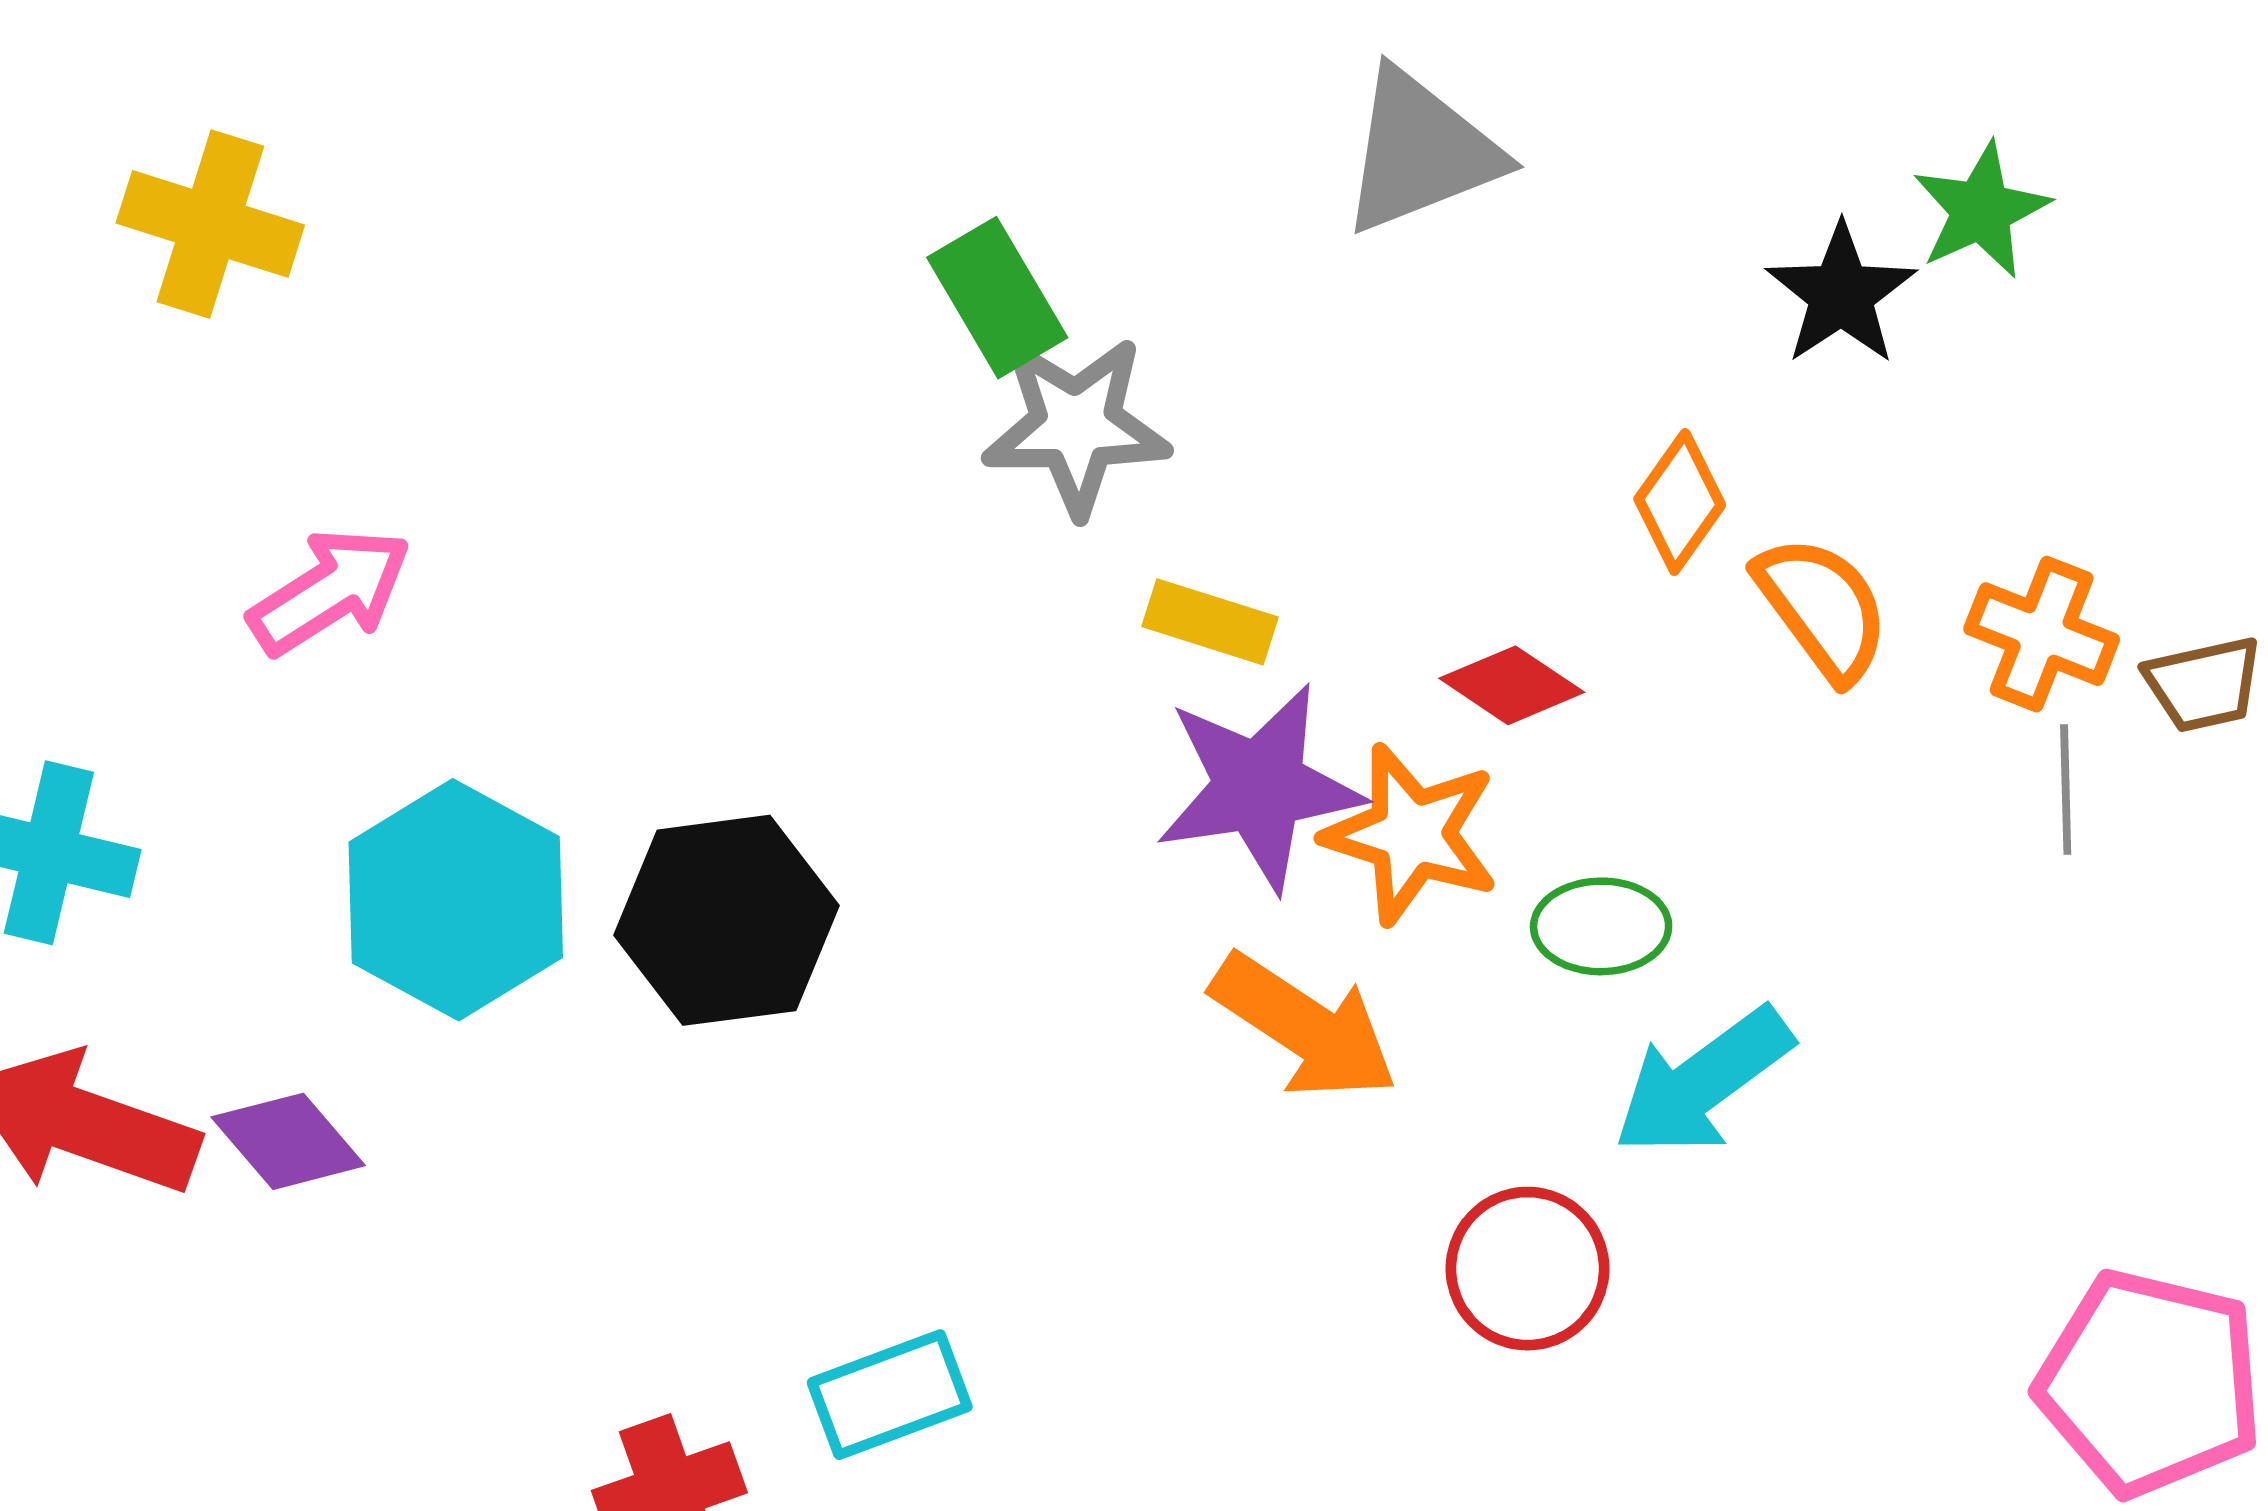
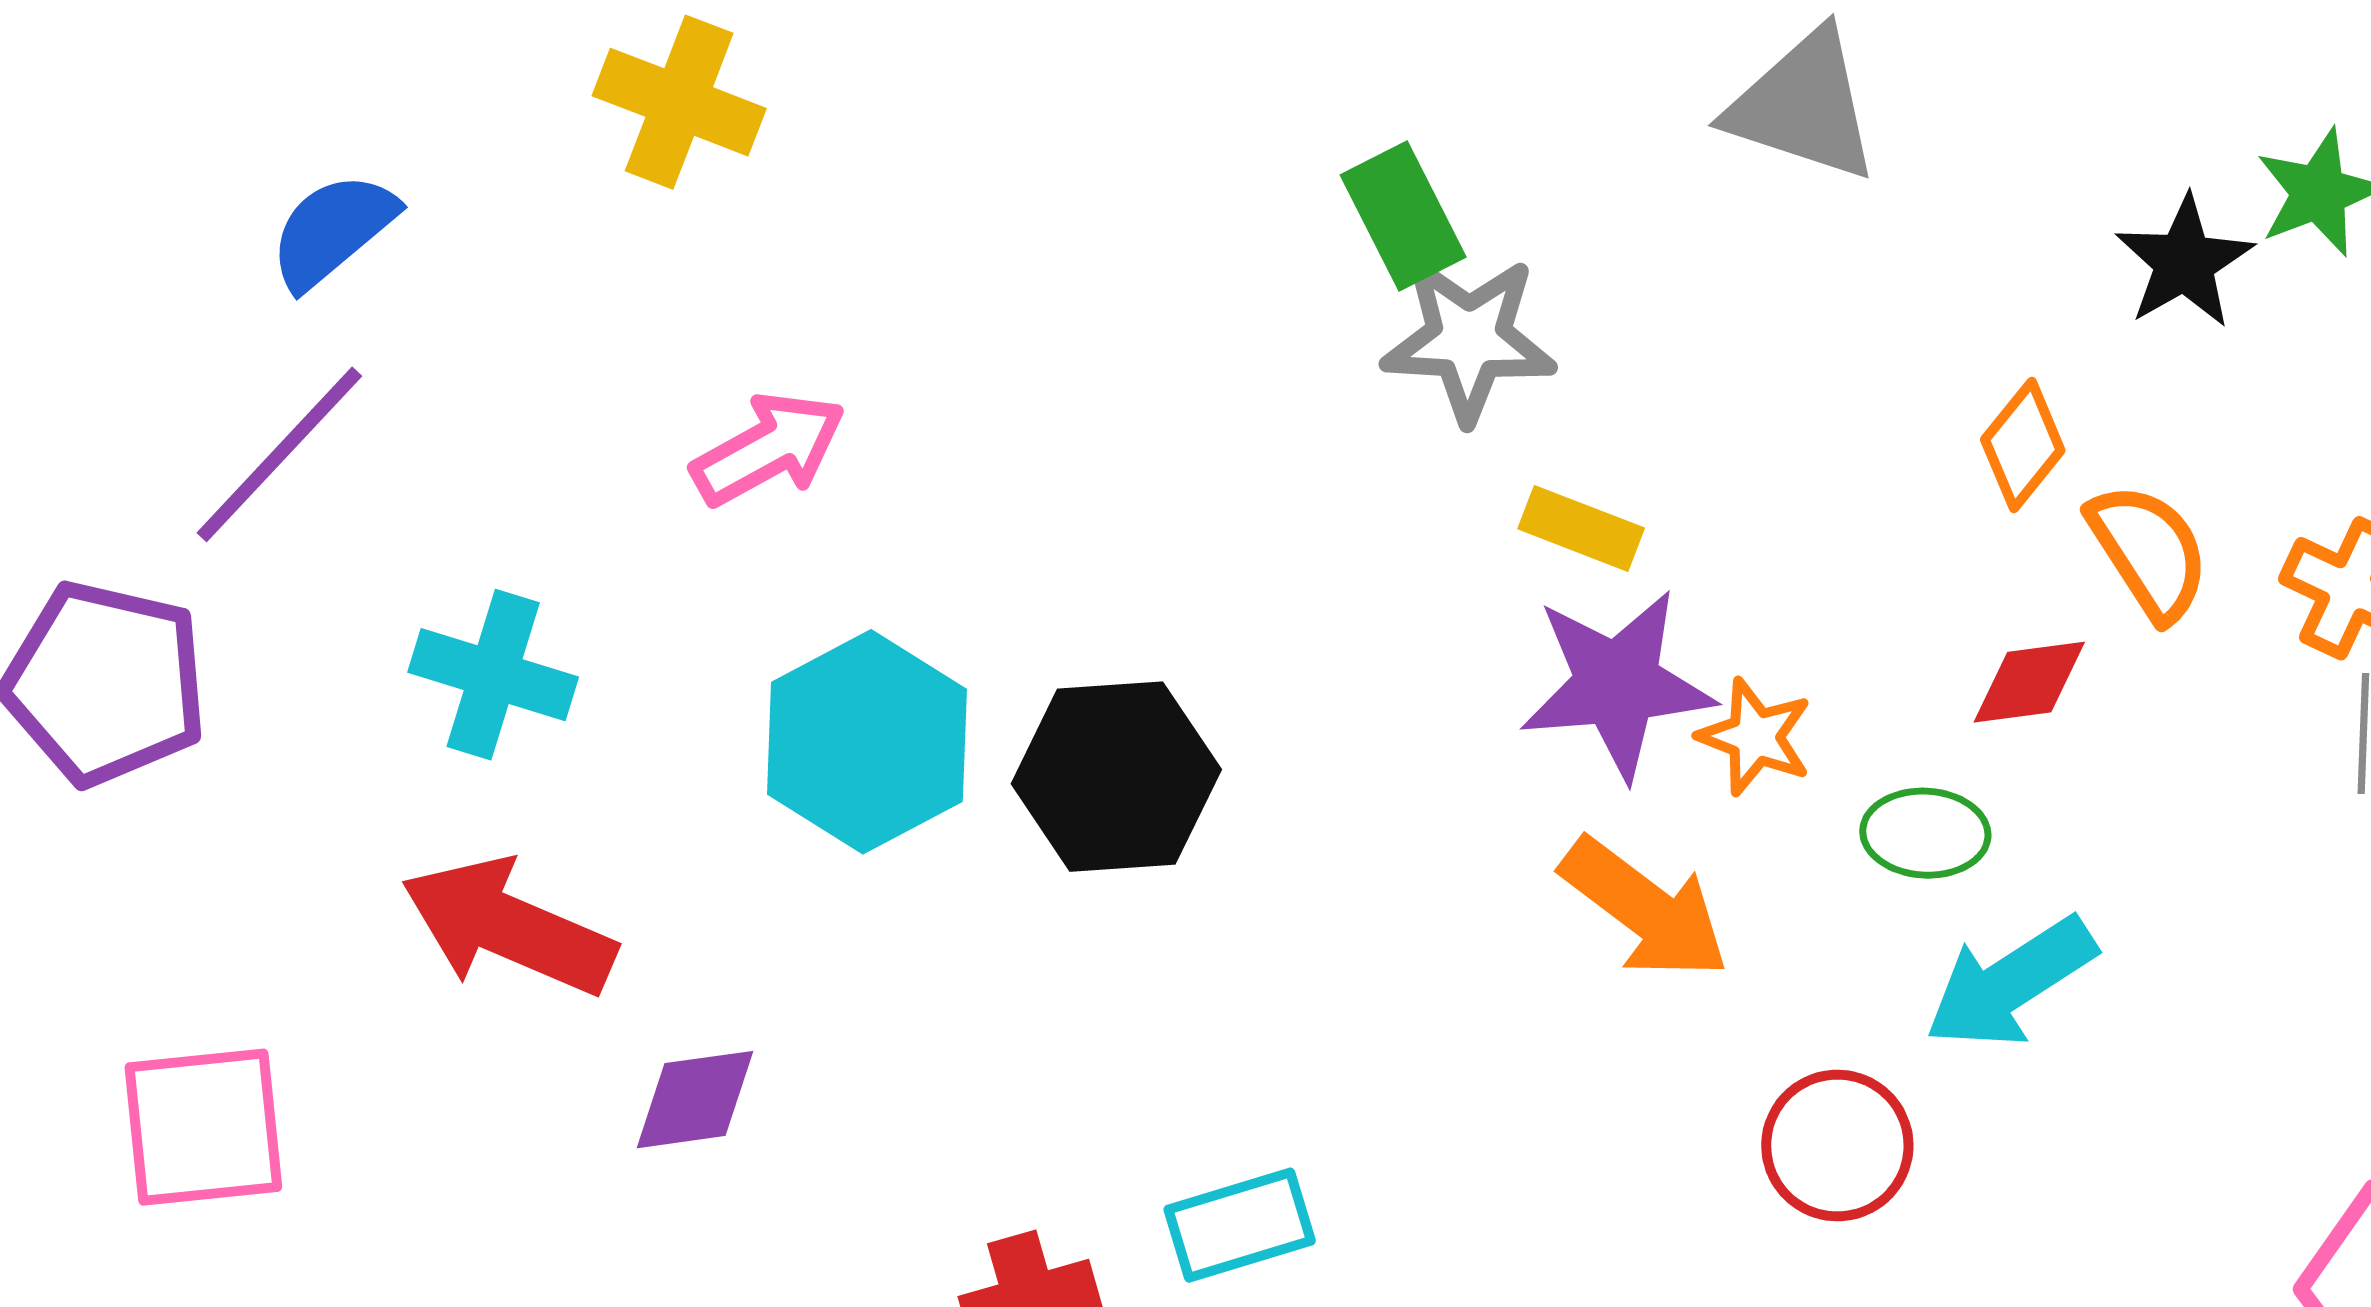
gray triangle: (1420, 152) -> (1803, 106), turned 36
red diamond: (1512, 685) -> (2029, 682), moved, turned -45
orange star: (1411, 834) -> (1755, 737), size x0.7
purple diamond: (288, 1141) -> (695, 1100), moved, turned -61

